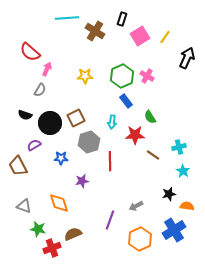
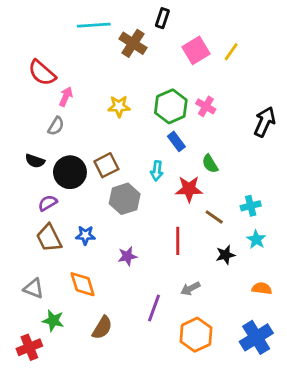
black rectangle: (122, 19) -> (162, 18), moved
black arrow: (187, 58) -> (265, 122), moved
blue star: (61, 158) -> (85, 235), moved
red line: (110, 161) -> (178, 241), moved
brown trapezoid: (18, 166) -> (49, 238), moved
purple star: (82, 181) -> (127, 256), moved
black star: (169, 194) -> (225, 255), moved
blue cross: (174, 230) -> (256, 337), moved
brown semicircle: (73, 234) -> (102, 328), turned 144
red cross: (52, 248) -> (29, 347), moved

